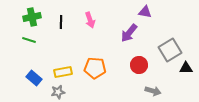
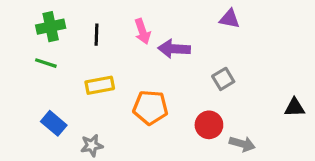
purple arrow: (129, 33) -> (174, 49), moved, turned 54
gray square: (170, 50) -> (223, 79), moved, size x0.6
red circle: (139, 65) -> (209, 125), moved
yellow rectangle: (63, 72) -> (100, 85), moved

